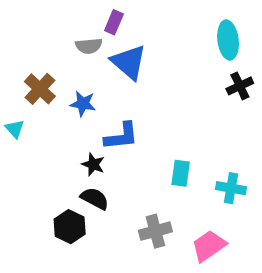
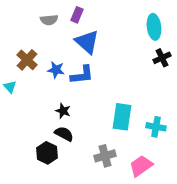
gray semicircle: (89, 46) -> (49, 20), moved
blue L-shape: (121, 136) -> (82, 75), moved
cyan rectangle: (181, 173) -> (122, 117), size x1.5

